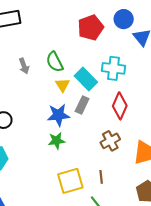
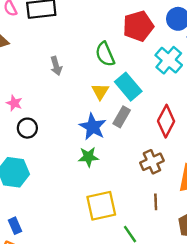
green semicircle: (55, 62) -> (105, 54), moved
cyan cross: (114, 68) -> (169, 60), moved, turned 30
blue star: (58, 115) -> (93, 127), turned 30
brown line: (101, 177) -> (156, 202), moved

